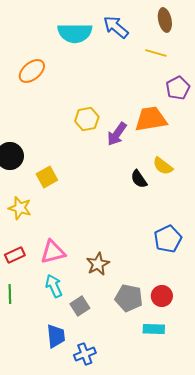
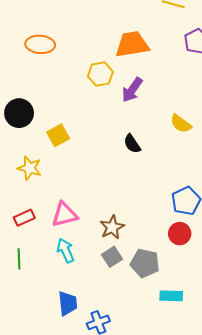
orange ellipse: (32, 71) -> (40, 44), moved, turned 44
orange trapezoid: (151, 119) -> (132, 44), moved
black semicircle: (139, 179) -> (132, 144), moved
red circle: (162, 296) -> (180, 234), moved
gray square: (80, 306) -> (112, 257), moved

